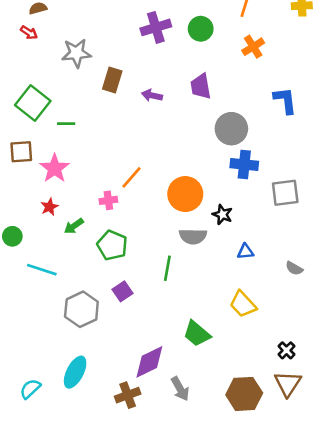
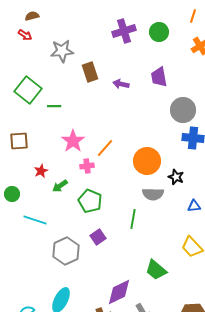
brown rectangle: (112, 80) -> (90, 72), turned -36
brown square: (21, 152) -> (19, 141), moved
pink star: (55, 168) -> (73, 141), moved

